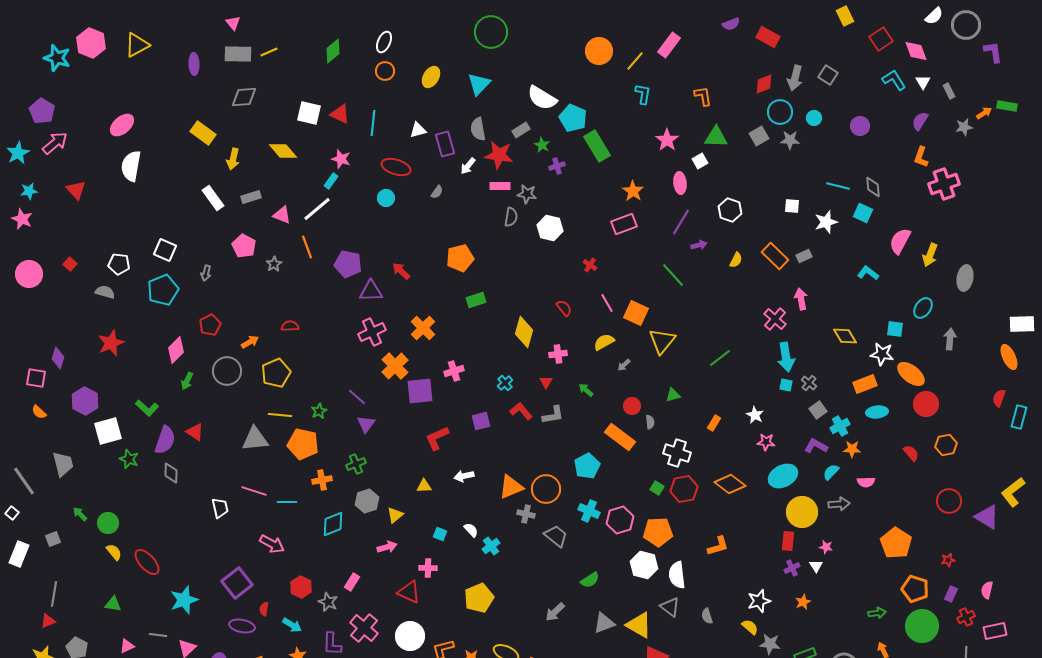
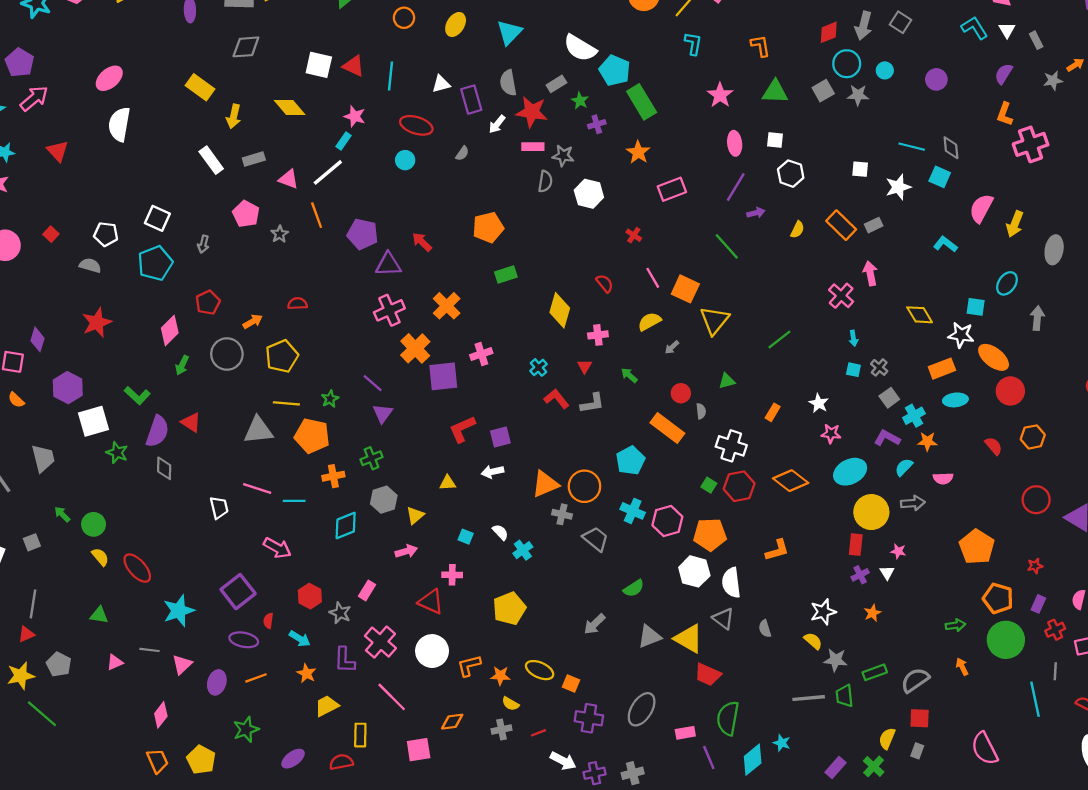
white square: (700, 161) -> (775, 140), moved, turned 35
orange star: (633, 191) -> (638, 152), moved
cyan arrow: (786, 357) -> (853, 338), size x0.5
purple square: (481, 421) -> (500, 437), moved

